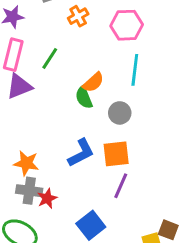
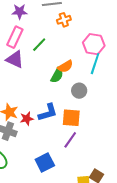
pink hexagon: (127, 25) -> (94, 44), moved
purple triangle: (19, 86) -> (15, 59), turned 36
green semicircle: (84, 97) -> (57, 75), turned -140
red star: (47, 198) -> (27, 119), moved

